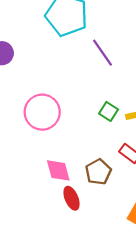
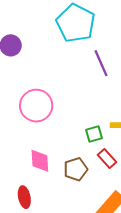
green square: (109, 111) -> (94, 134), moved, turned 30
red ellipse: (72, 198) -> (24, 197), moved

